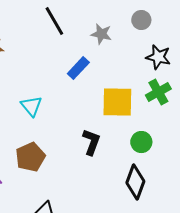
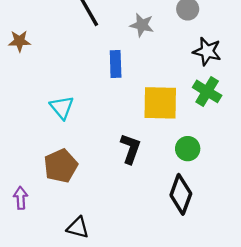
blue rectangle: (78, 68) -> (116, 64), turned -45
green cross: (158, 92) -> (207, 91), turned -30

